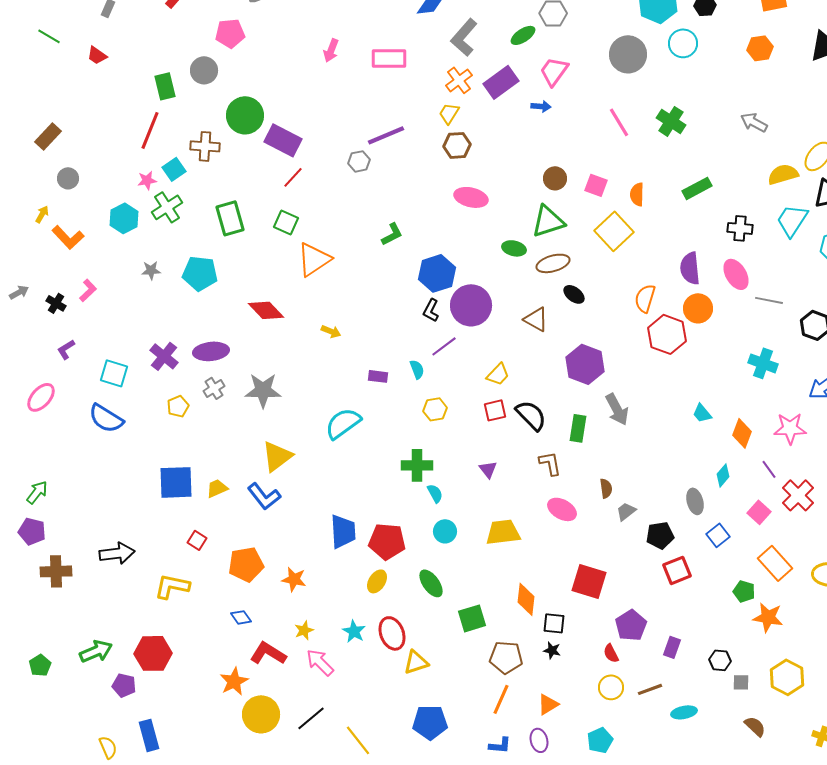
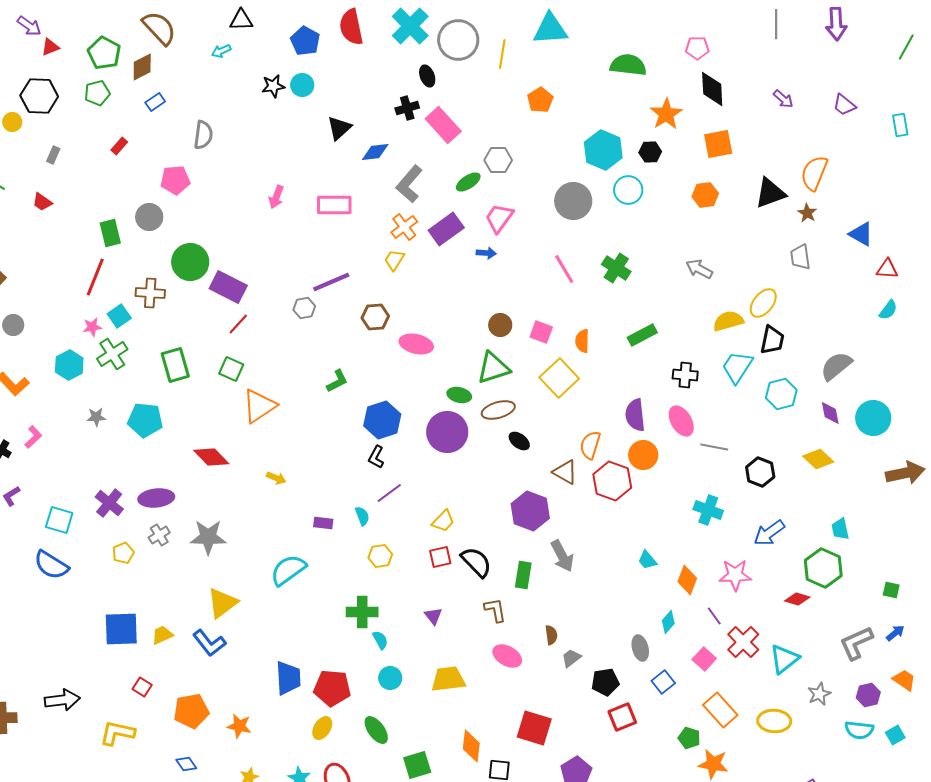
brown hexagon: (457, 145) -> (375, 317), moved
purple circle: (471, 305) -> (447, 432), moved
brown triangle: (536, 319) -> (565, 472), moved

